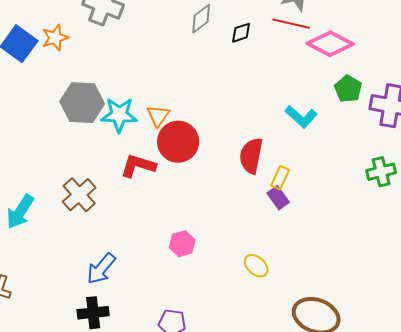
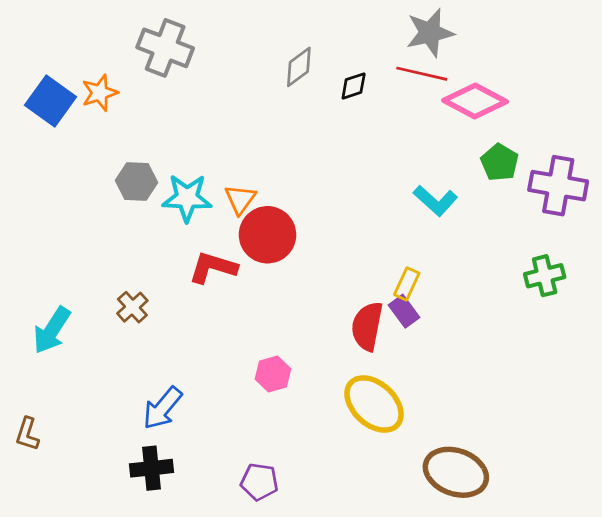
gray hexagon: (82, 103) -> (136, 182), size x0.7
red semicircle: (251, 156) -> (367, 326), moved
brown cross: (79, 195) -> (132, 307), size x0.7
yellow ellipse: (256, 266) -> (374, 404), size x1.8

